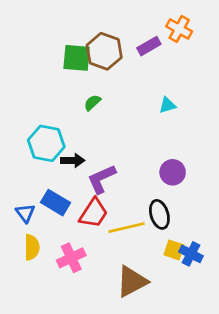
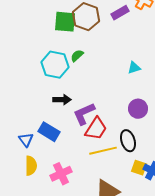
cyan triangle: (167, 105) -> (134, 68), moved
cyan hexagon: (46, 143) -> (55, 65), moved
red trapezoid: (94, 213) -> (96, 129), moved

